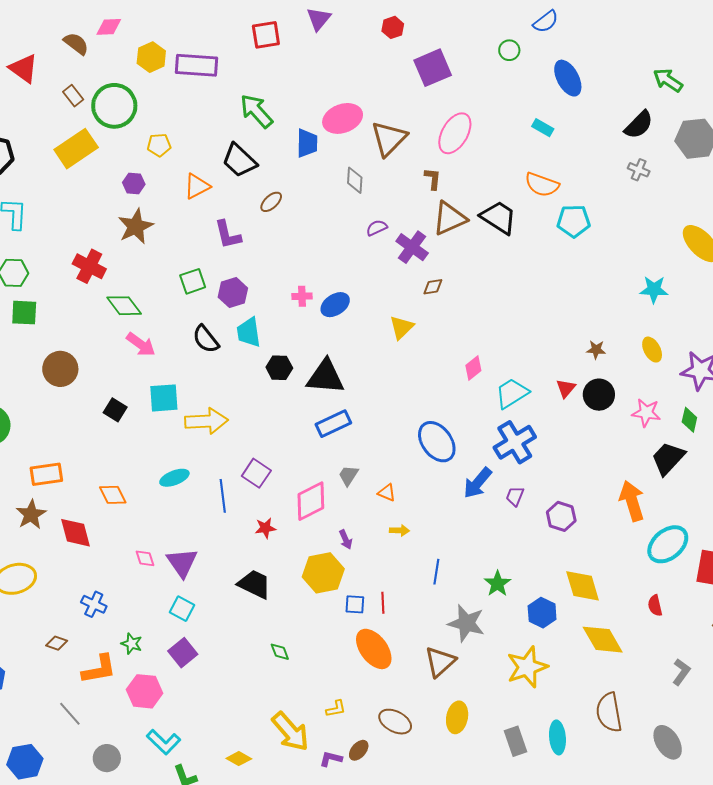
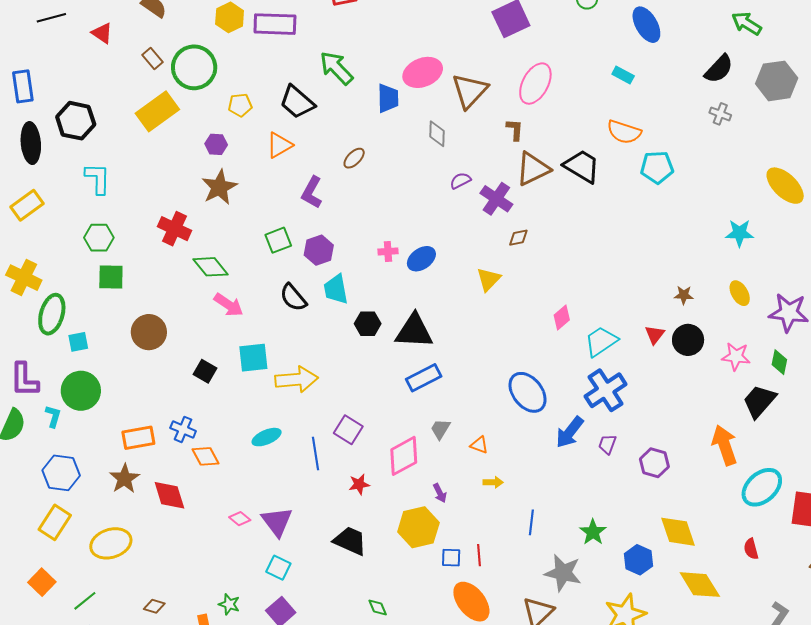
red triangle: (24, 69) -> (102, 33), size x0.7
black trapezoid: (239, 160) -> (297, 102), moved
purple L-shape: (228, 235) -> (312, 192), turned 44
pink diamond: (145, 558) -> (240, 519), turned -30
blue cross: (94, 604) -> (183, 429), moved

